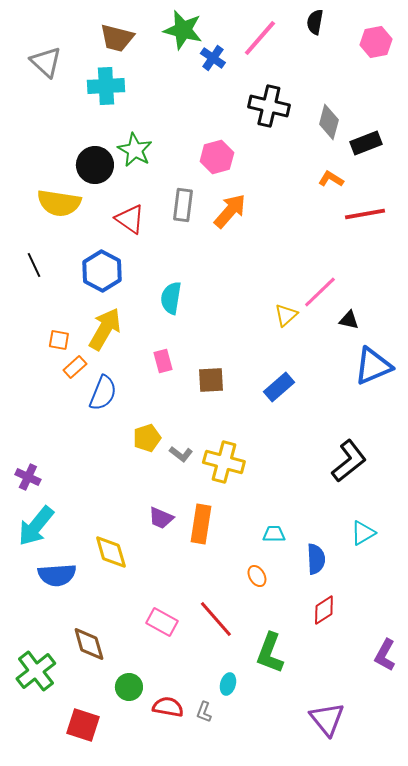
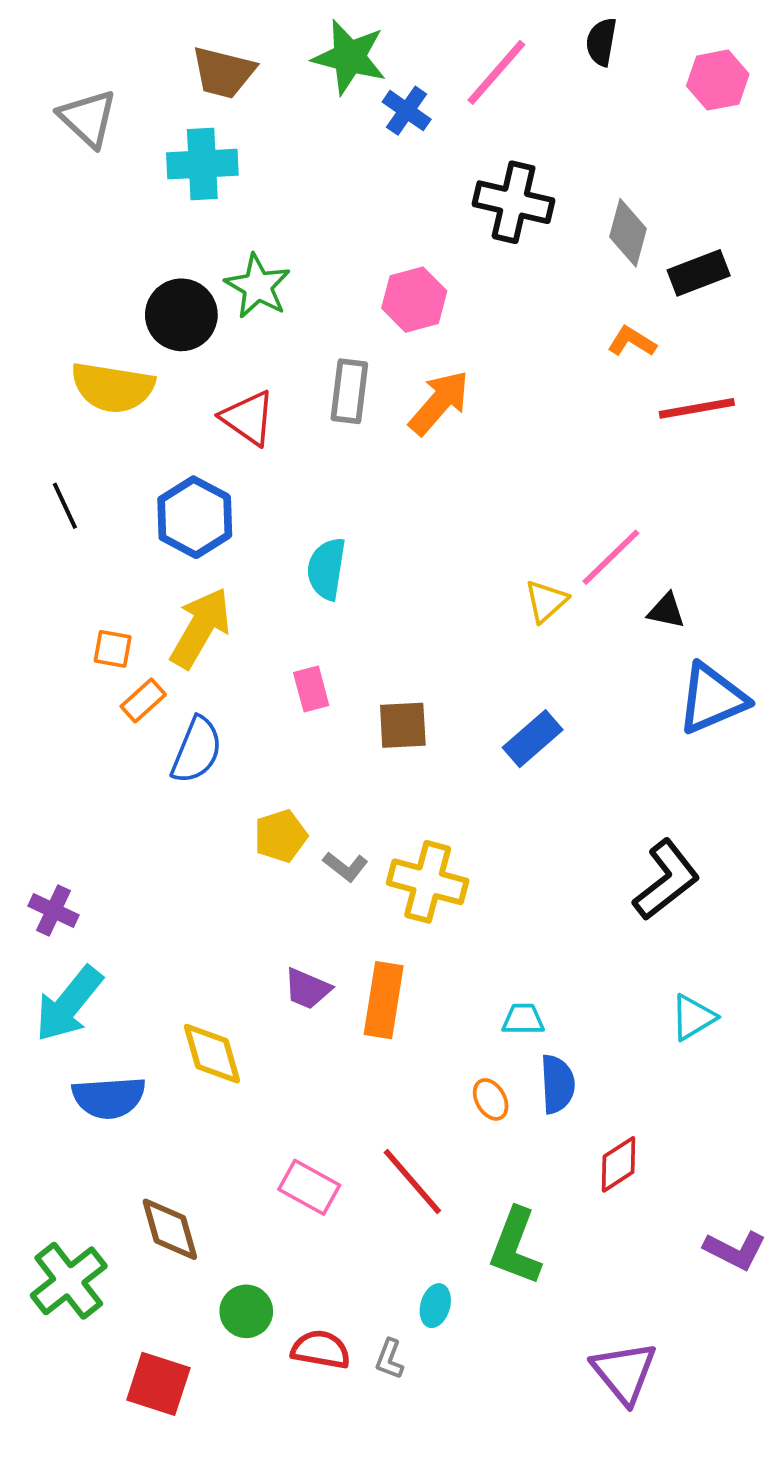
blue semicircle: (316, 559) -> (557, 1084), moved
purple L-shape: (385, 655) -> (735, 1250), turned -92

